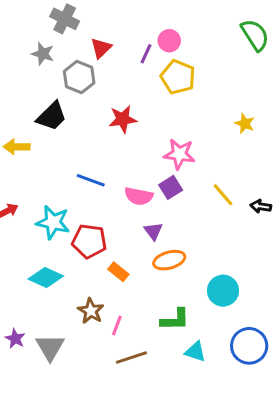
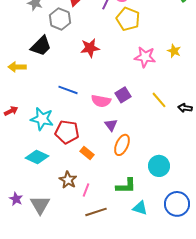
pink star: (179, 154) -> (145, 57), moved
orange ellipse: (169, 260) -> (122, 145), turned -50

